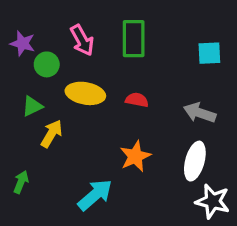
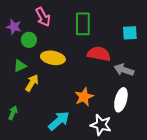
pink arrow: (82, 40) -> (43, 17), moved
red semicircle: (137, 100) -> (99, 54), moved, size x1.6
white star: (213, 201) -> (101, 125), moved

